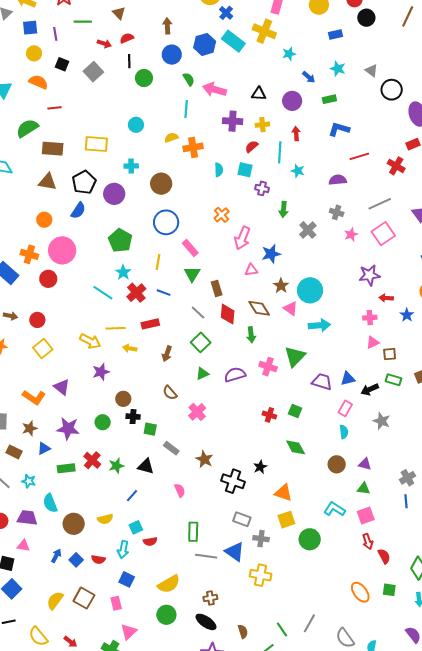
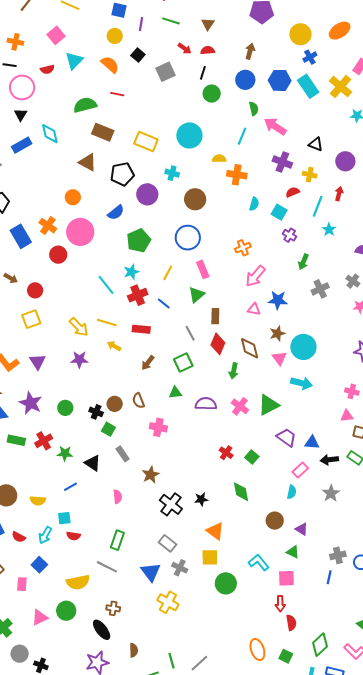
cyan circle: (136, 125) -> (189, 135), size x1.6
blue semicircle: (78, 210) -> (116, 212), moved
brown circle: (123, 399) -> (115, 404), moved
pink cross: (197, 412) -> (158, 427), turned 36
gray line: (206, 556) -> (107, 567), moved
pink triangle: (129, 632) -> (40, 617), moved

